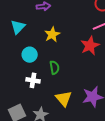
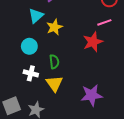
cyan triangle: (18, 27) -> (36, 16), moved
yellow triangle: (64, 99) -> (54, 84), moved

